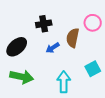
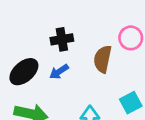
blue arrow: (53, 48) -> (59, 72), moved

